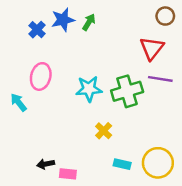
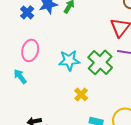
green cross: (127, 91) -> (100, 62), turned -30
cyan arrow: (19, 102) -> (20, 76), moved

